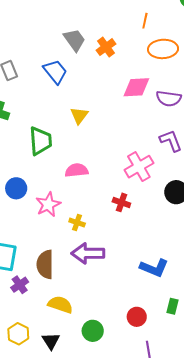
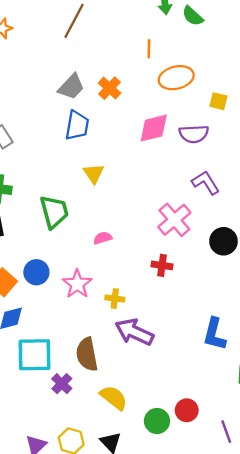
gray trapezoid: (74, 40) -> (71, 87), turned 90
blue trapezoid: (55, 72) -> (77, 125), moved, turned 60
pink semicircle: (77, 170) -> (103, 238), size x0.7
purple arrow: (88, 253) -> (134, 332), turned 36
blue L-shape: (154, 268) -> (214, 334), turned 92
yellow semicircle: (60, 305) -> (114, 398), turned 30
red circle: (137, 317) -> (187, 410), moved

